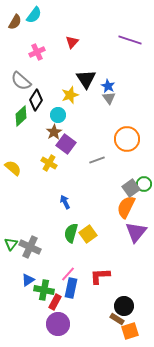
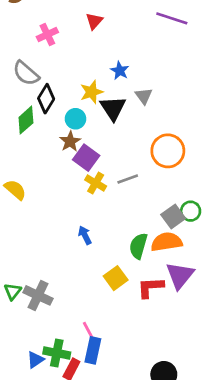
black triangle: (86, 79) -> (113, 108), moved
blue star: (108, 86) -> (120, 71), moved
yellow cross: (49, 163) -> (96, 183), moved
orange semicircle: (126, 207) -> (167, 242), turned 55
green semicircle: (71, 233) -> (138, 246), moved
pink line: (68, 274) -> (89, 332), turned -70
red L-shape: (100, 276) -> (150, 287), moved
blue triangle: (28, 280) -> (35, 360), moved

